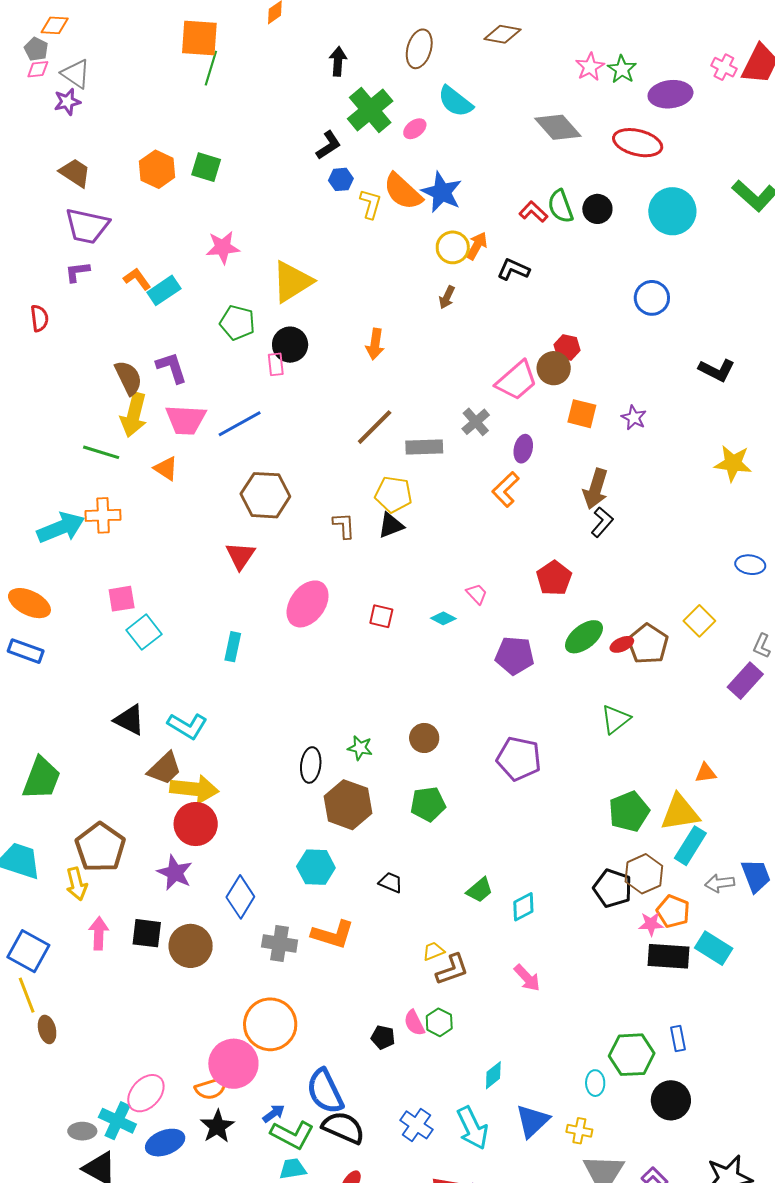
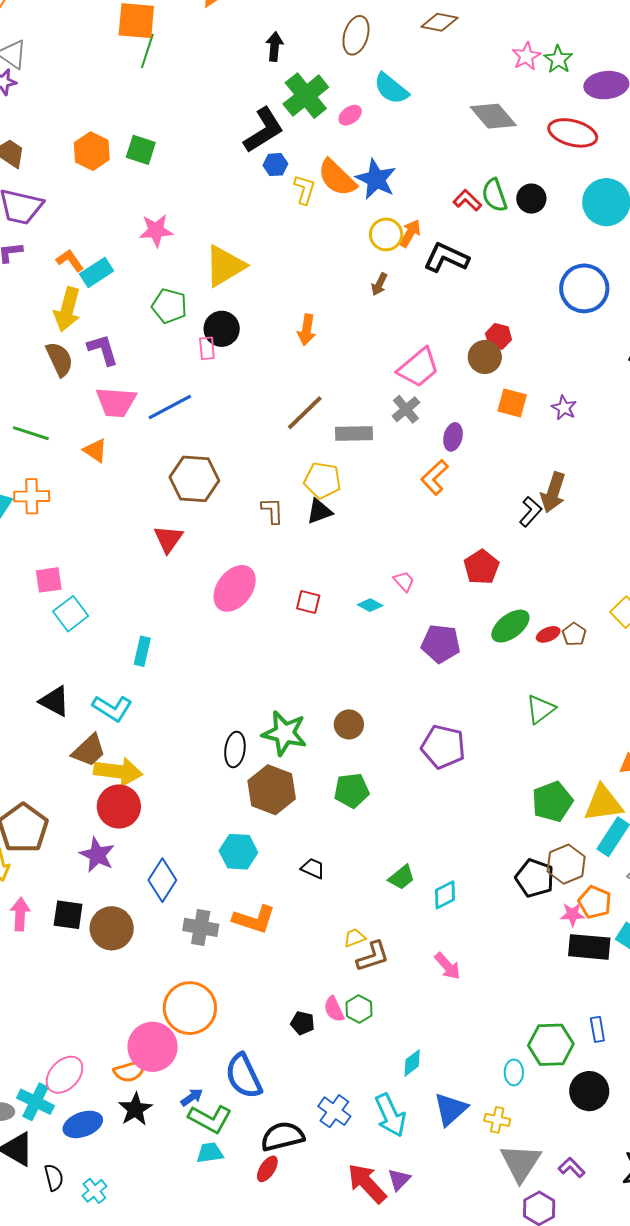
black L-shape: (329, 145) -> (264, 130), size x1.6
black L-shape: (513, 269) -> (446, 258), size x1.4
blue circle: (652, 298) -> (584, 288), size x1.4
pink trapezoid: (516, 381) -> (418, 368), moved
yellow arrow: (134, 415) -> (67, 309), moved
brown arrow: (596, 489) -> (553, 492), moved
brown pentagon: (648, 644) -> (574, 634), size x0.6
cyan rectangle: (233, 647) -> (142, 651), moved
green star: (360, 748) -> (285, 733), size x1.8
black semicircle: (343, 1128) -> (282, 1136), moved, turned -39

